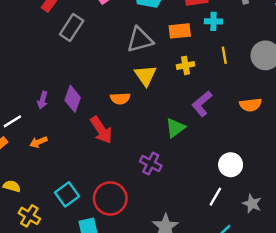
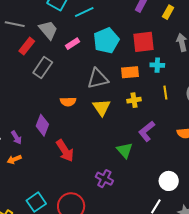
orange semicircle: (120, 98) -> (68, 102), moved
purple arrow: (43, 100) -> (16, 138), moved, turned -48
green triangle: (175, 128) -> (125, 150), turned -36

